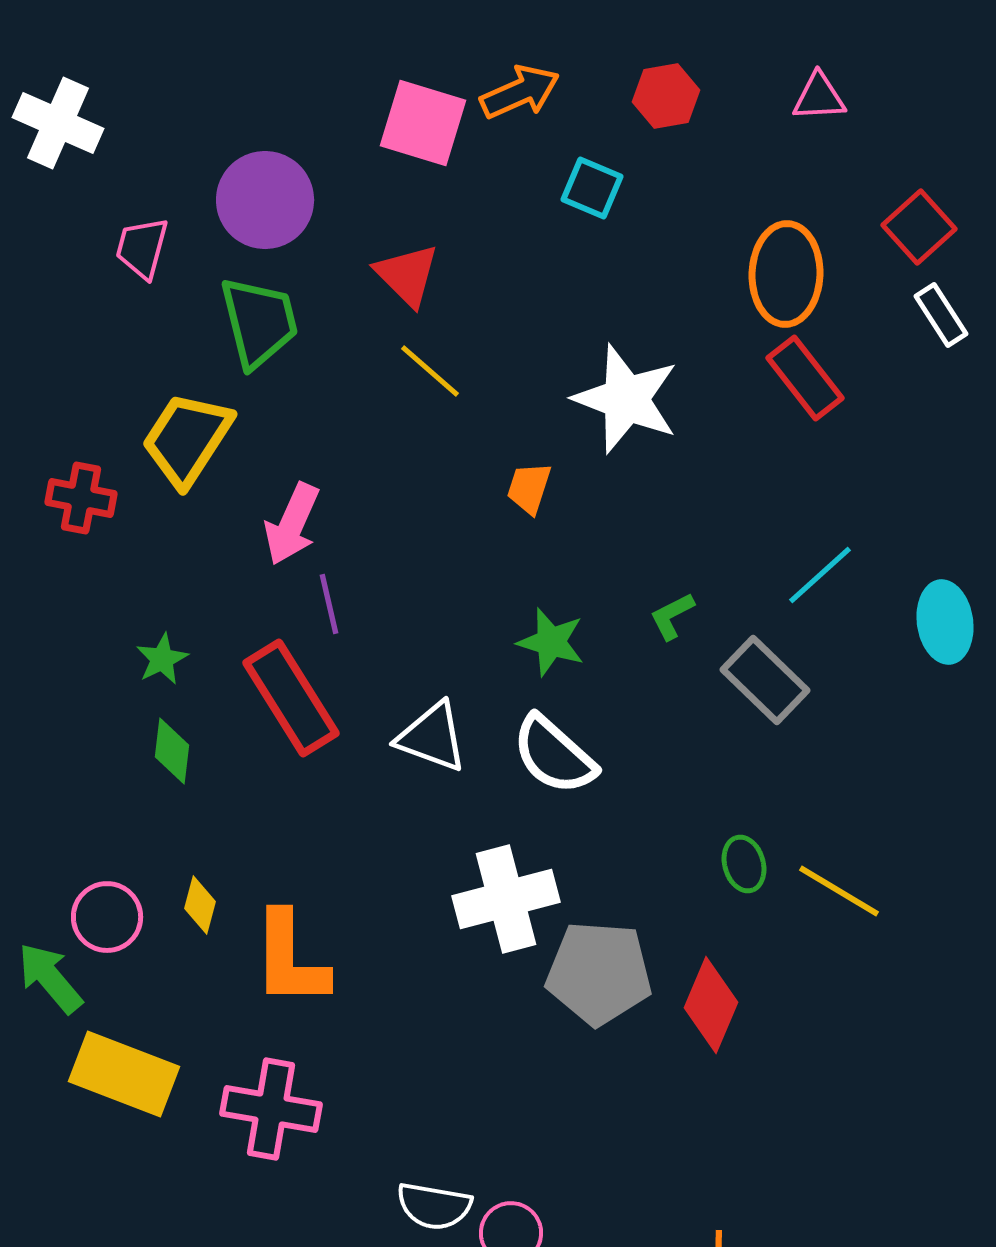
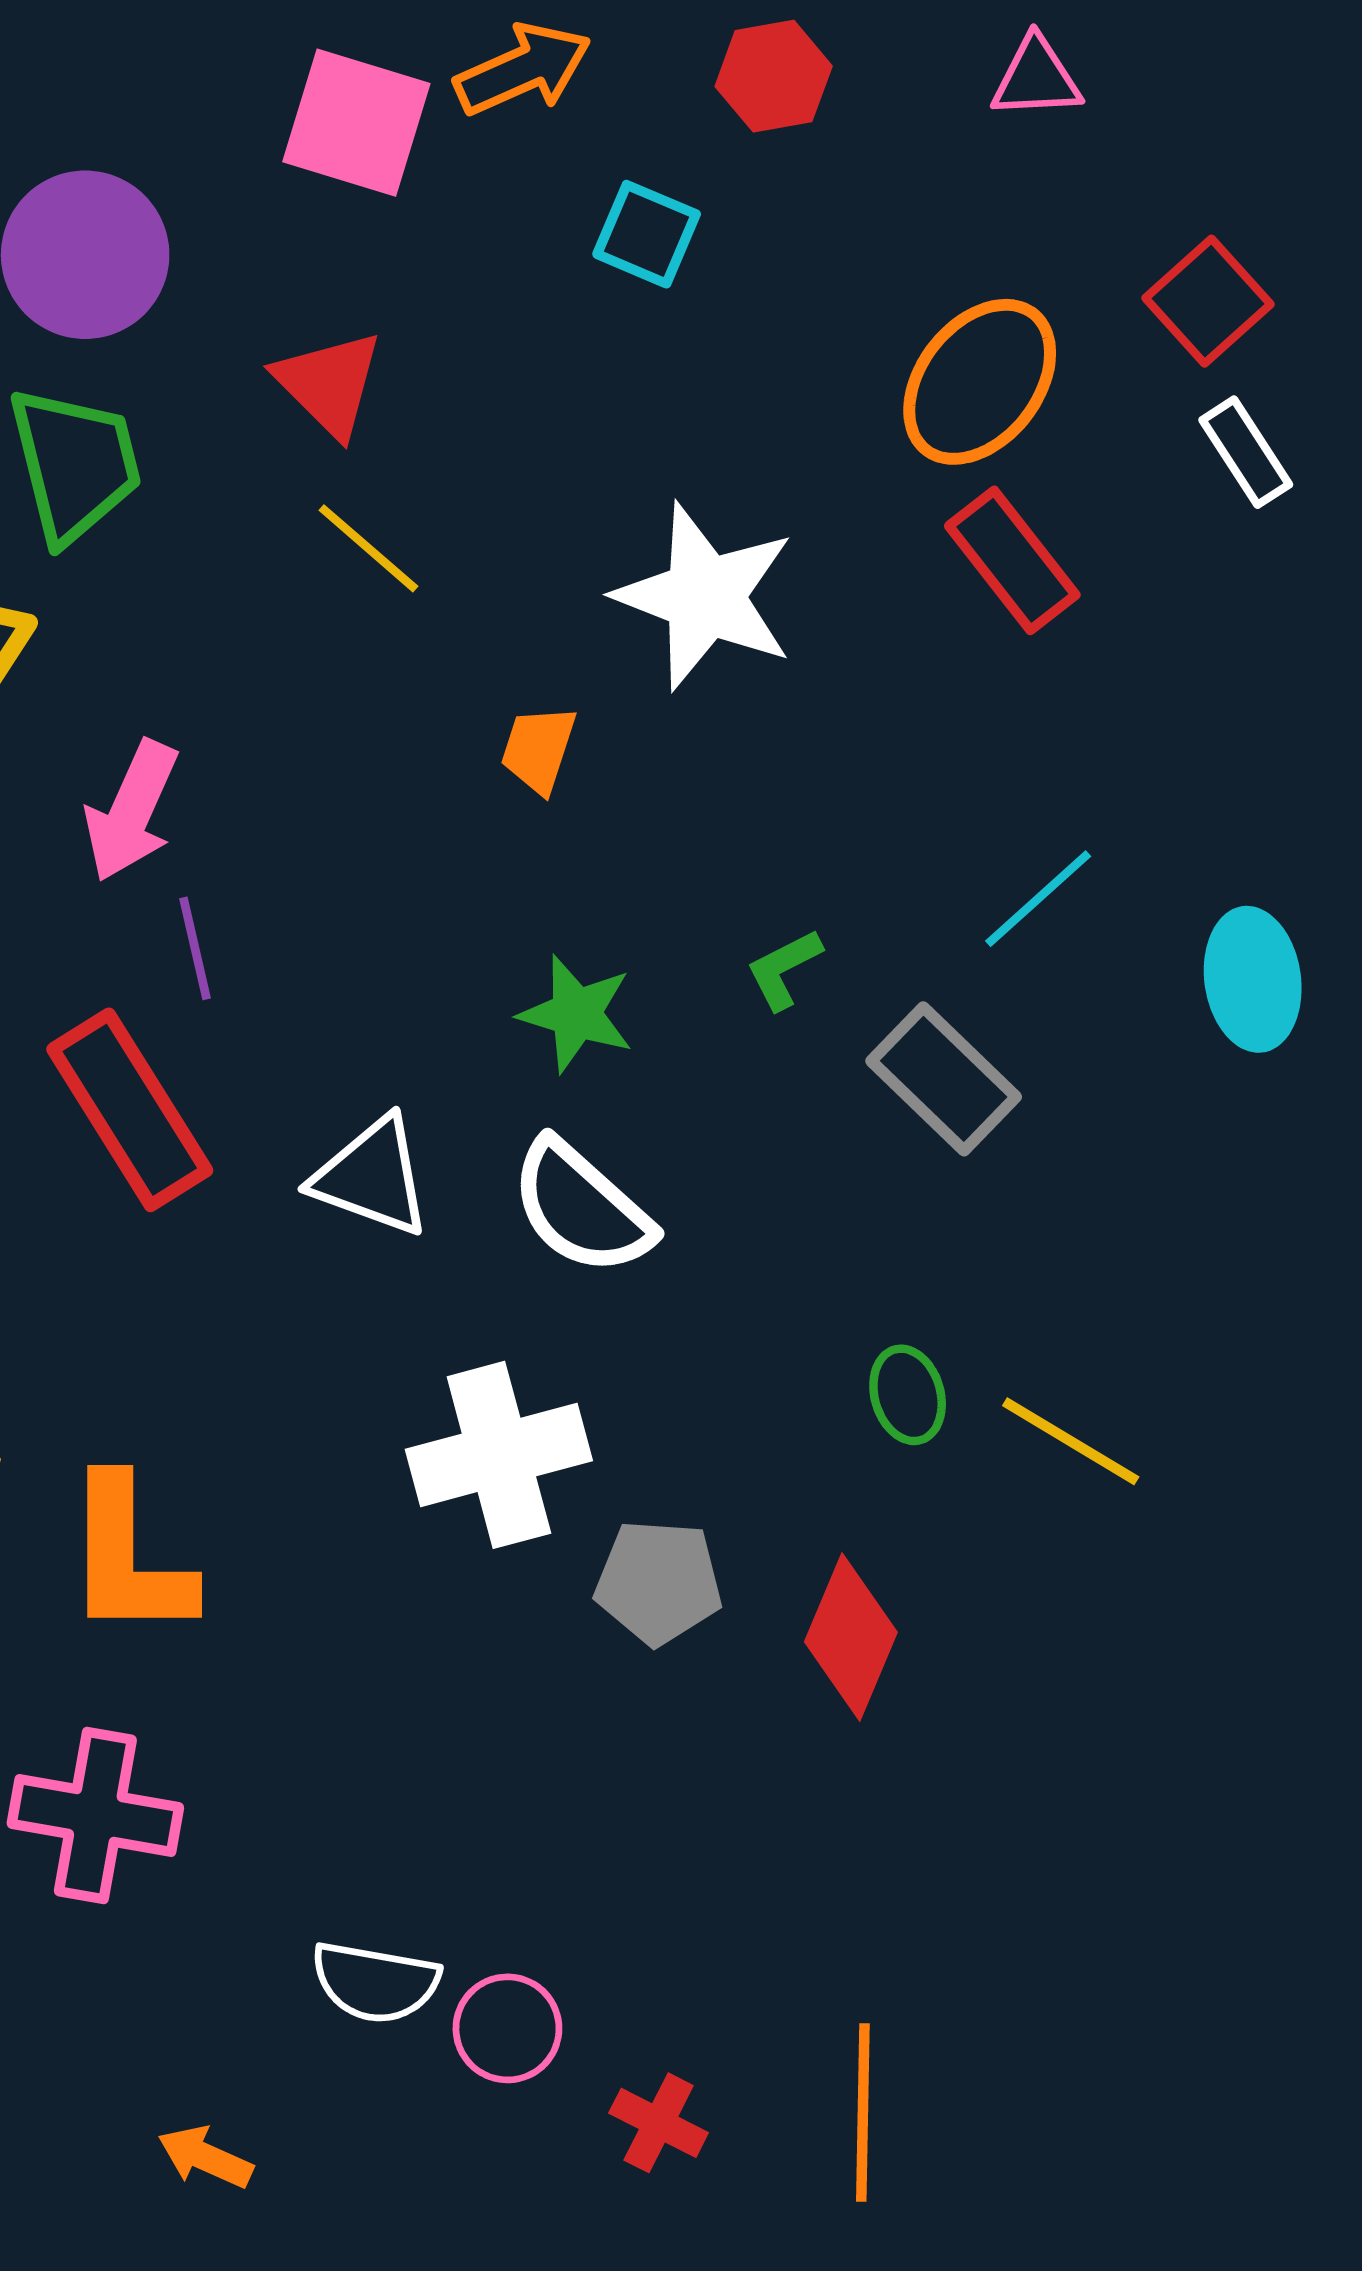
orange ellipse: (786, 274) -> (980, 382), turned 36
gray pentagon: (599, 973) -> (659, 1582), size x0.7

